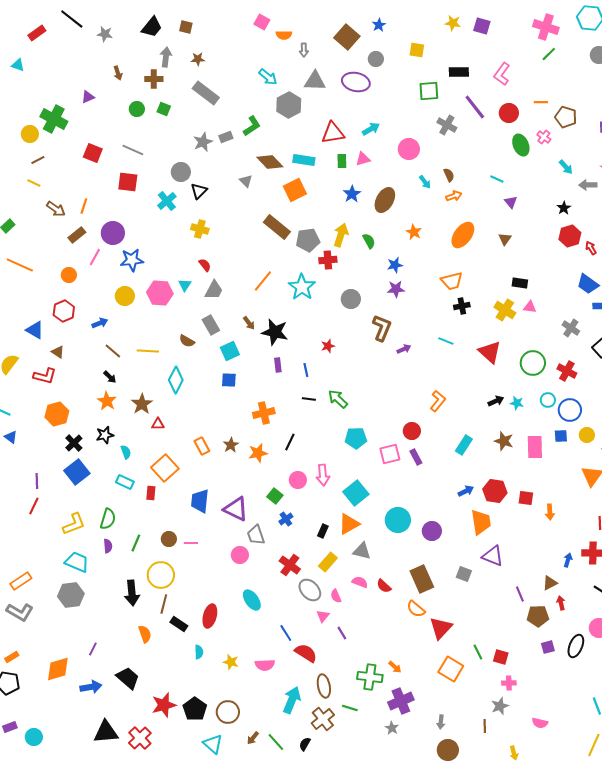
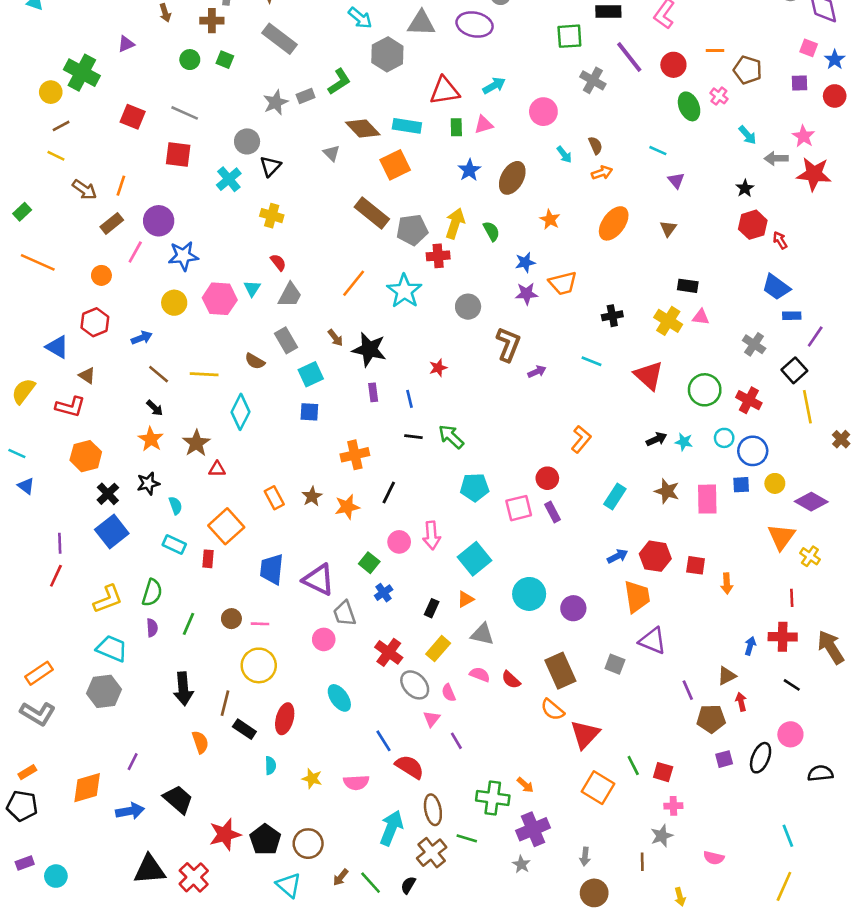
orange trapezoid: (452, 281) -> (563, 283), moved
orange triangle: (349, 524) -> (465, 599), size x0.6
yellow circle: (161, 575) -> (259, 665), moved

